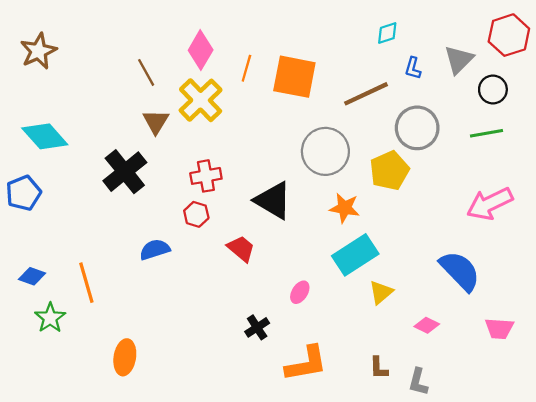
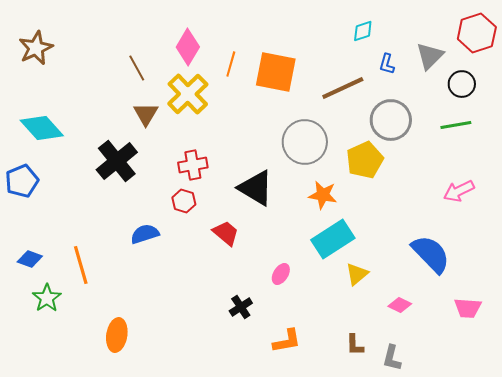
pink arrow: (490, 204) -> (459, 191), size x0.7
orange L-shape: (306, 364) -> (287, 341), size x0.7

